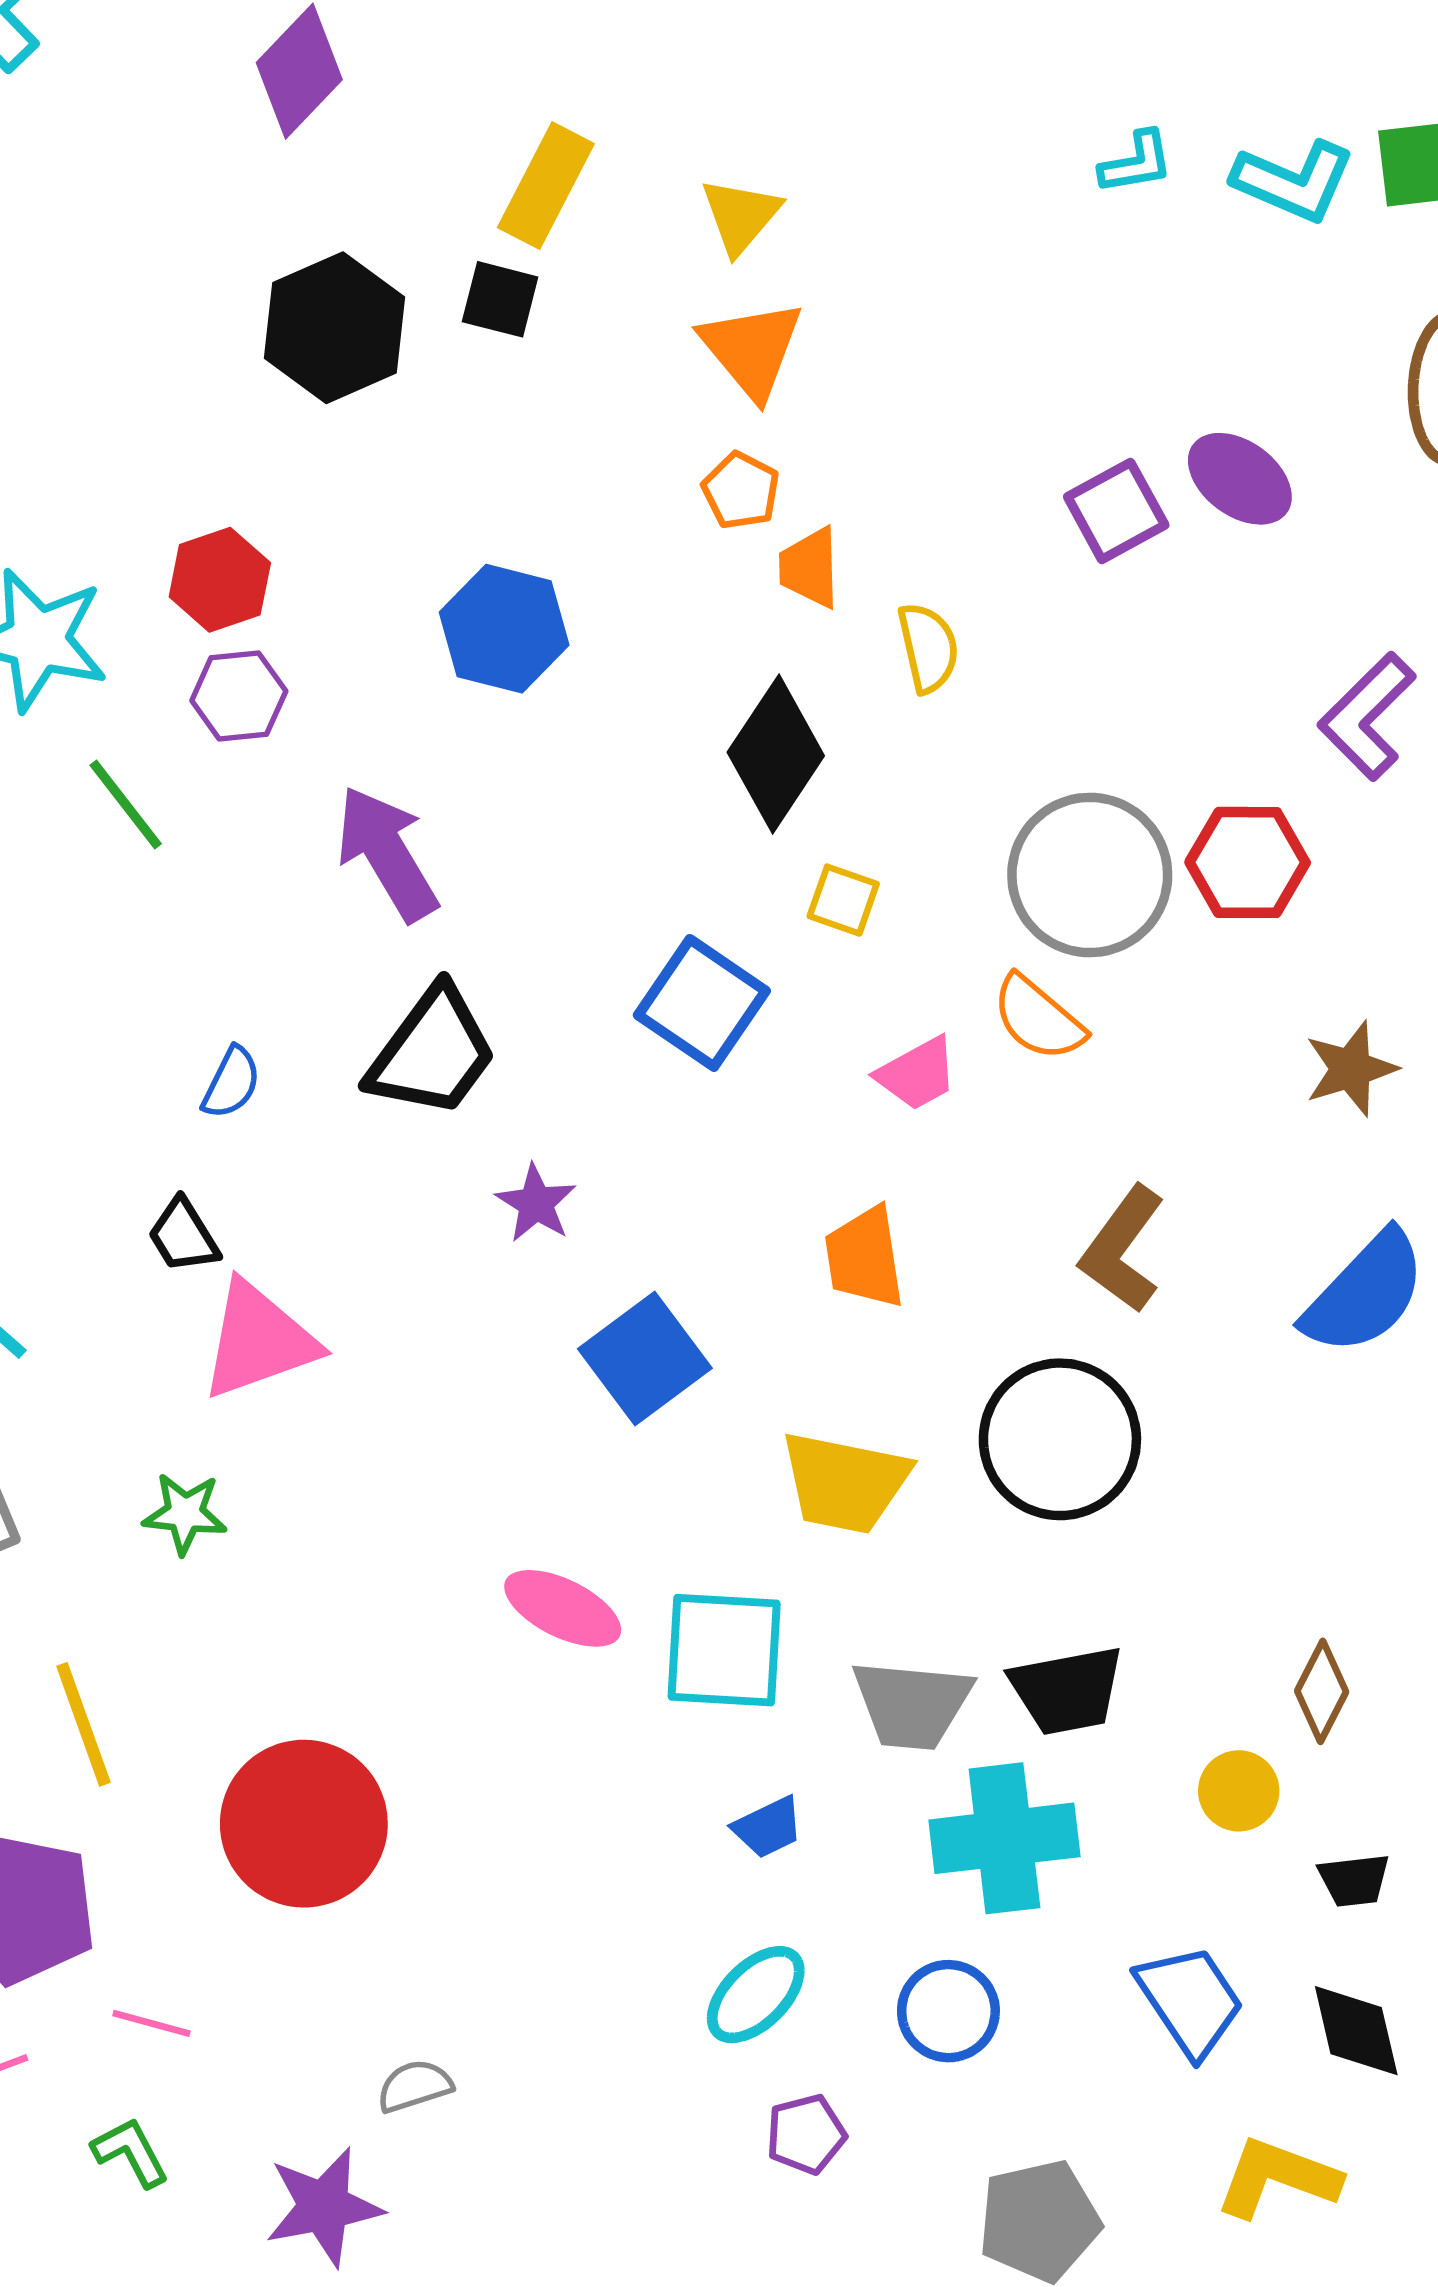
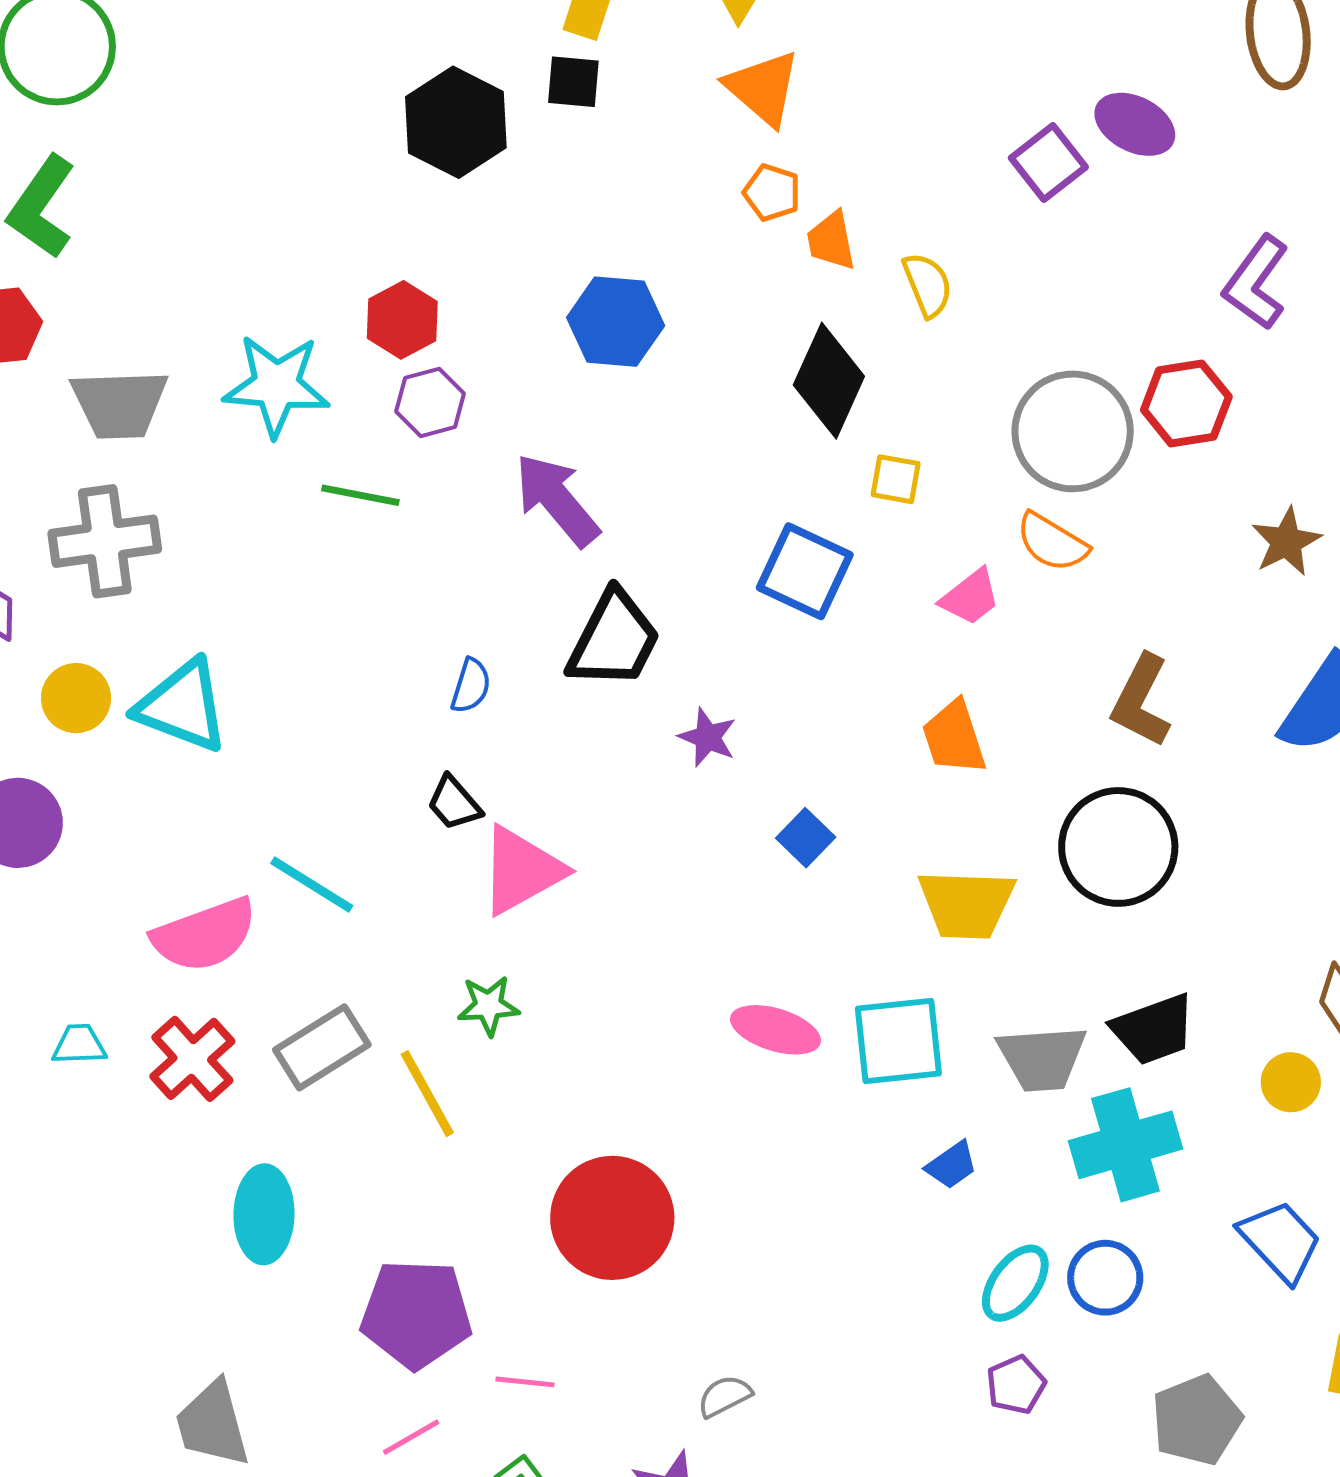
green line: (126, 805) -> (360, 495), turned -32
blue square: (645, 1359) -> (806, 838), size x0.6
yellow line: (83, 1724) -> (427, 1094), moved
cyan ellipse: (756, 1995) -> (1015, 1283), moved

